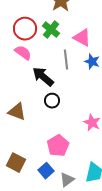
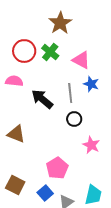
pink semicircle: (23, 53) -> (14, 81), moved, turned -30
gray line: (66, 60) -> (70, 93), moved
black circle: (52, 101) -> (74, 119), moved

